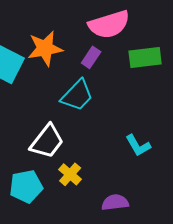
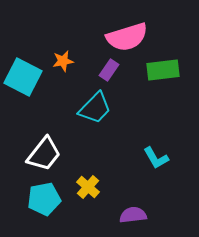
orange star: (45, 48) -> (63, 61), size x0.6
white trapezoid: (47, 141) -> (44, 154), moved

